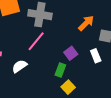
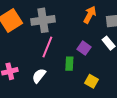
green rectangle: (60, 70) -> (69, 64), moved

